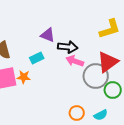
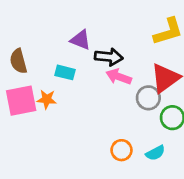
cyan rectangle: (37, 58) -> (65, 72), turned 40
gray circle: (96, 76) -> (148, 98), size x0.7

